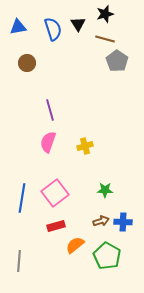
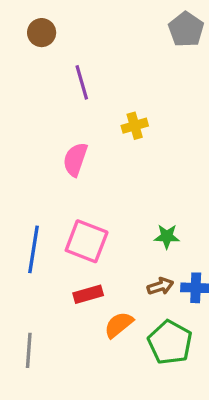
purple line: (50, 110) -> (82, 82), moved
yellow cross: (85, 146) -> (135, 126), moved
pink square: (55, 193) -> (87, 241), turned -32

